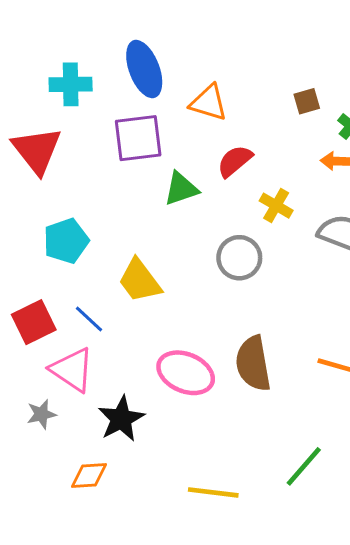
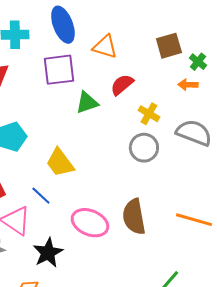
brown square: (307, 101) -> (169, 46), size x1.5
gray circle: (239, 258) -> (144, 148), moved
blue line: (89, 319) -> (41, 196), moved

